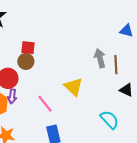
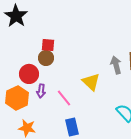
gray arrow: (100, 58) -> (116, 65), moved
purple arrow: (12, 96) -> (41, 91), moved

